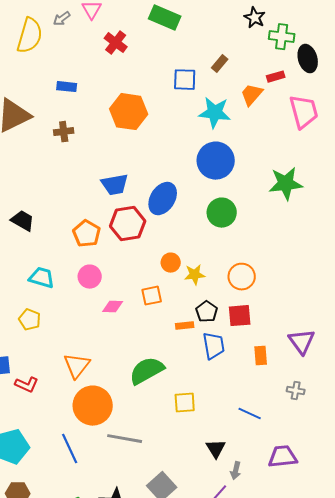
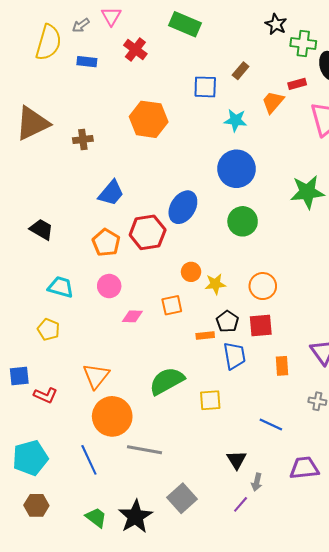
blue rectangle: (67, 87) -> (87, 62), moved
cyan star: (215, 113) -> (235, 120), size x0.7
blue trapezoid: (115, 185) -> (111, 193), moved, turned -40
yellow square: (185, 403) -> (210, 400), moved

